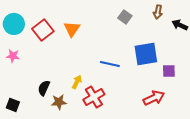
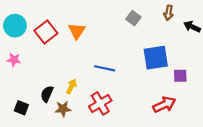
blue line: (110, 64) -> (105, 68), moved
yellow arrow: (77, 82) -> (71, 86), moved
black square: (13, 105) -> (21, 108), moved

